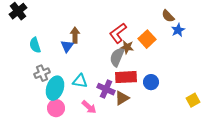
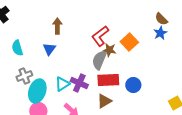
brown semicircle: (168, 16) -> (161, 19), moved
brown arrow: (75, 35) -> (57, 26), moved
cyan triangle: (80, 81) -> (62, 84), turned -42
purple cross: (106, 89) -> (79, 83), moved

